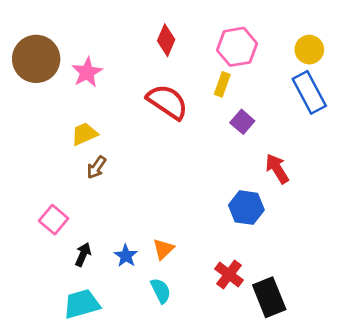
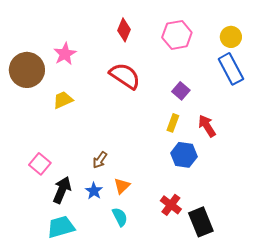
brown circle: (36, 59) -> (27, 70), moved
yellow rectangle: (222, 84) -> (173, 123), moved
brown arrow: (96, 167) -> (100, 160), moved
black arrow: (83, 254) -> (62, 190), size x1.5

